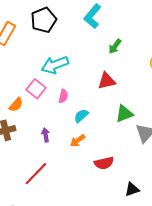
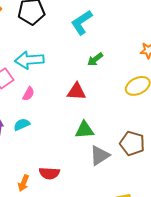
cyan semicircle: (81, 116) -> (22, 125), moved
orange arrow: (78, 140) -> (23, 183), moved, turned -49

